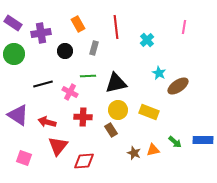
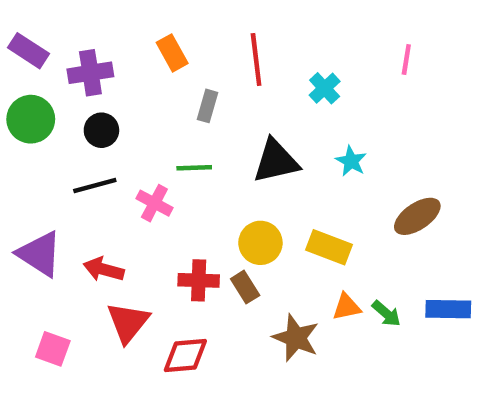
black circle: (65, 51) -> (101, 130), moved
black triangle: (116, 83) -> (276, 161), moved
brown ellipse: (178, 86) -> (417, 216), moved
red cross: (83, 117) -> (199, 280), moved
orange triangle: (153, 150) -> (347, 307), moved
brown star: (134, 153) -> (296, 338), size x1.5

